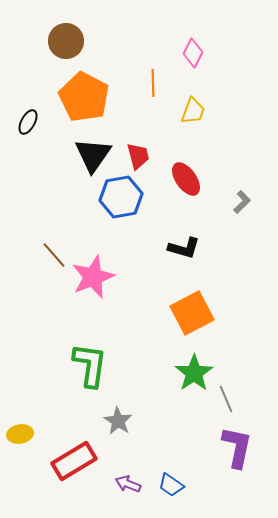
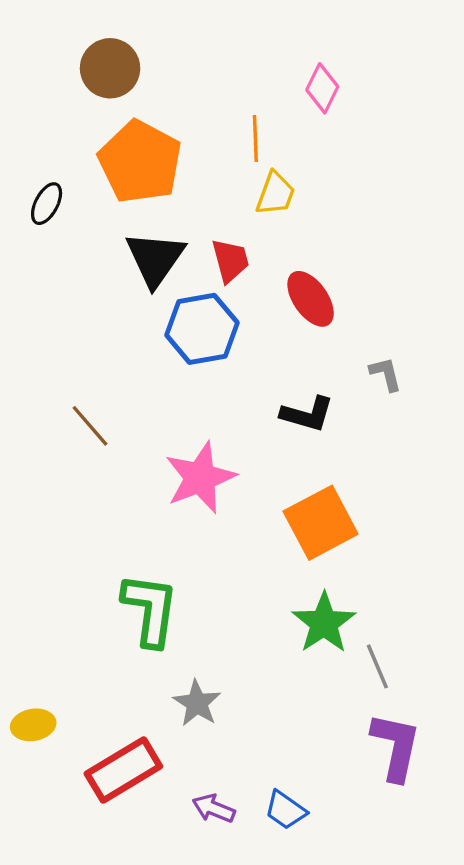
yellow trapezoid: (193, 111) -> (275, 194), moved
gray L-shape: (242, 202) -> (386, 374), moved, turned -60
pink star: (93, 277) -> (200, 478), moved

